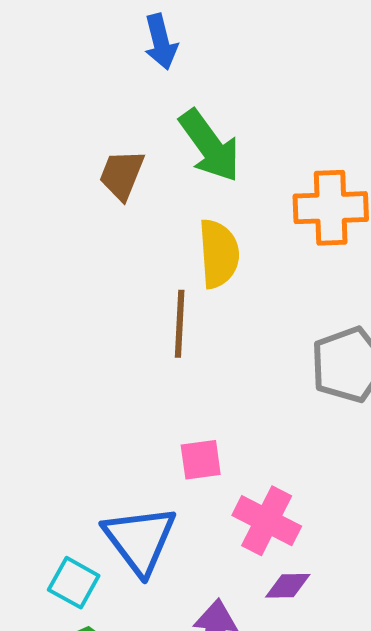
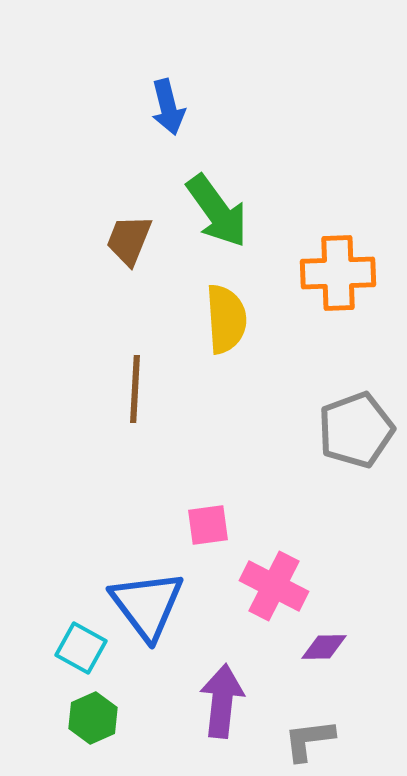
brown line: (180, 324) -> (135, 389), moved
purple diamond: (288, 586) -> (324, 647), moved

